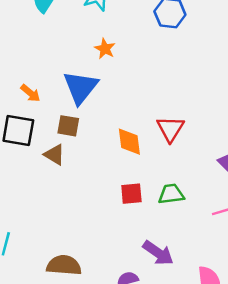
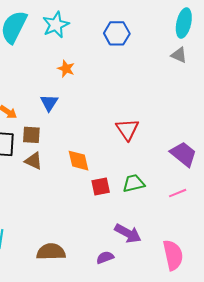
blue triangle: (81, 87) -> (49, 103), size x0.6
brown square: (68, 126) -> (31, 135), moved
orange diamond: (129, 142) -> (79, 161), moved

